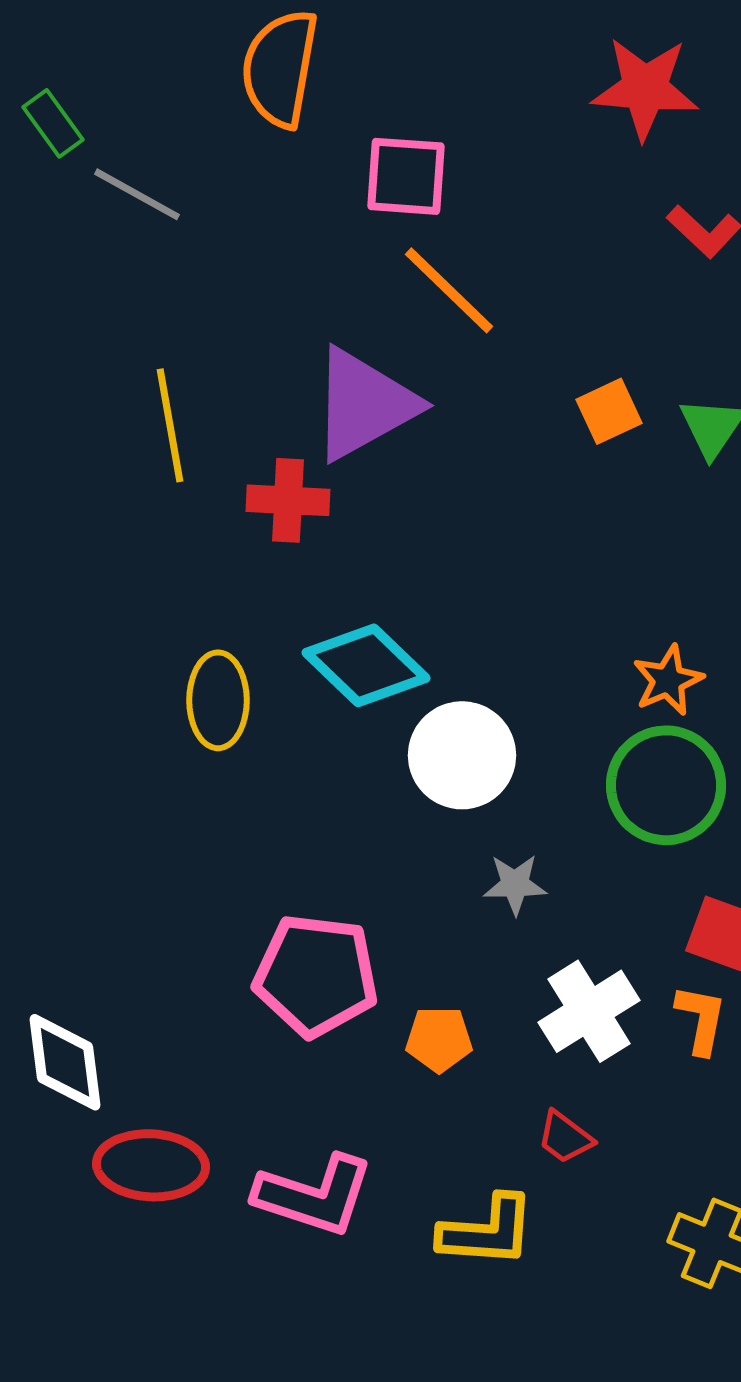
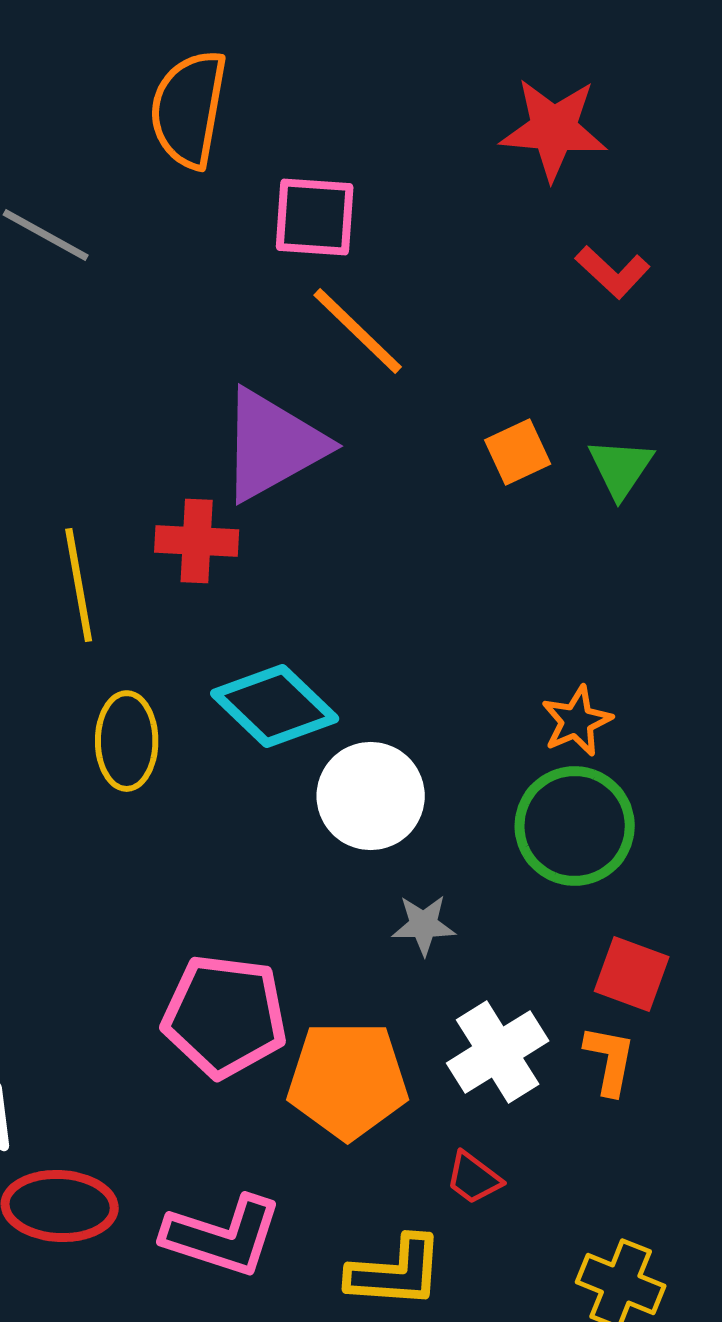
yellow line: (170, 425) -> (79, 585), moved
orange pentagon: (439, 1039) -> (348, 1080), size x1.8

